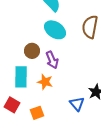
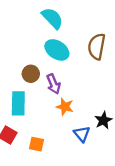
orange star: (45, 82) -> (65, 107), moved
orange square: (37, 113) -> (36, 144), turned 32

